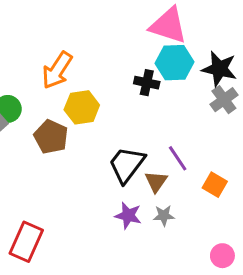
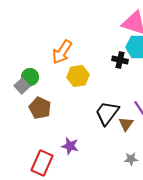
brown pentagon: (51, 137) -> (40, 108), moved
purple star: (128, 216) -> (70, 146), moved
gray star: (164, 216) -> (131, 159), moved

